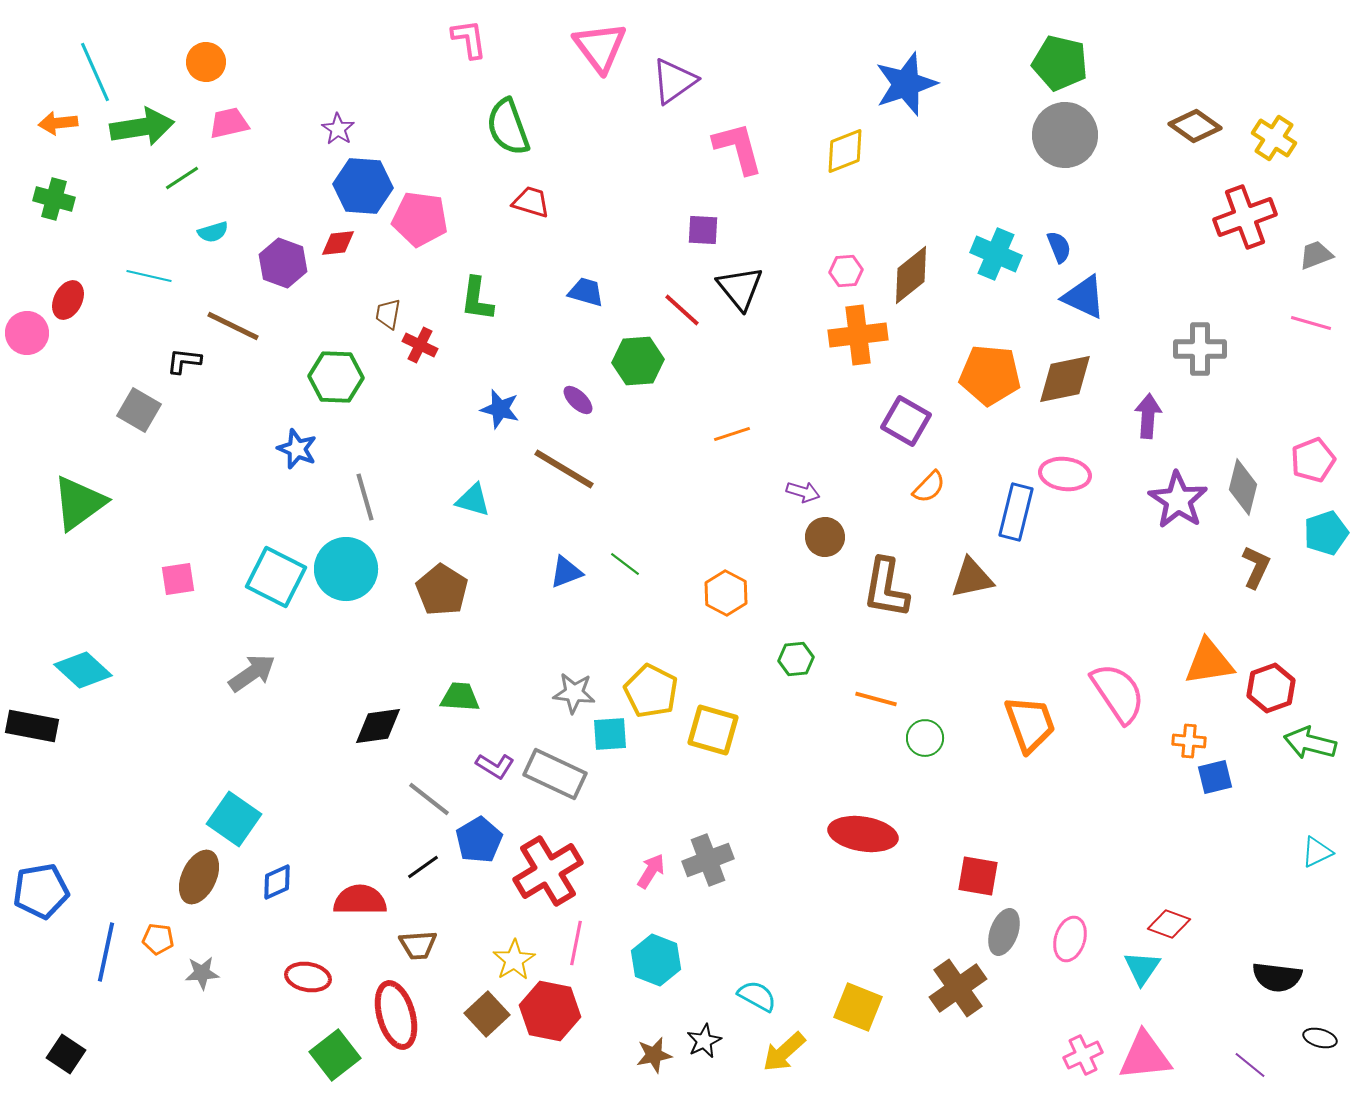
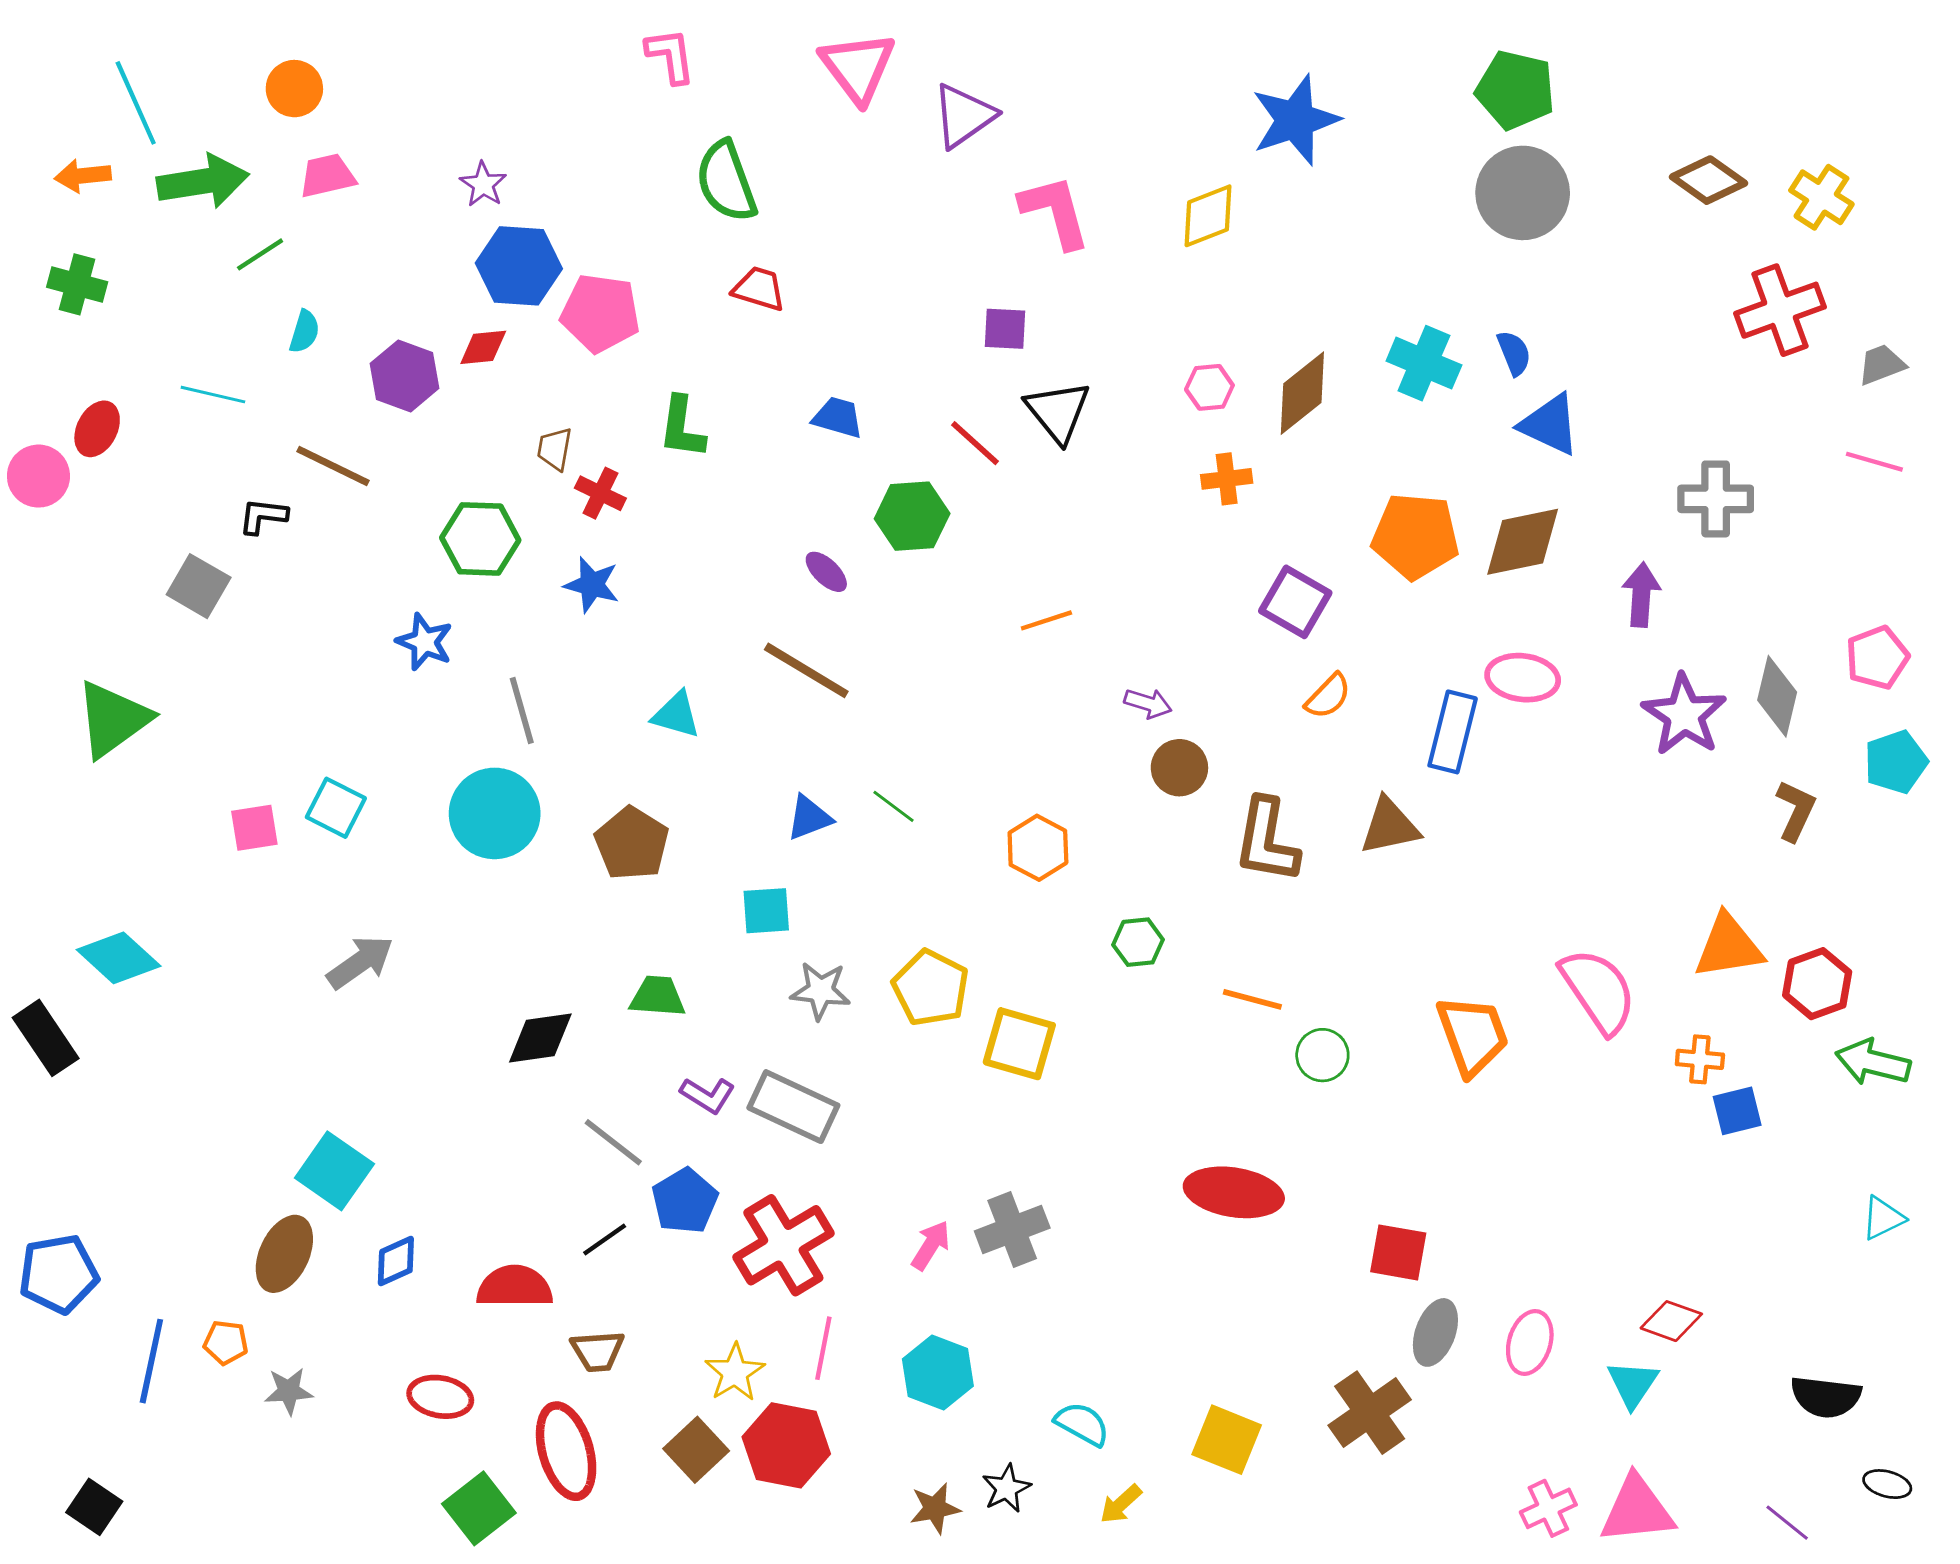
cyan semicircle: (213, 232) -> (304, 332), turned -56
orange cross: (858, 335) -> (1227, 479), size x0.6
blue star: (500, 409) -> (592, 585), moved
cyan square: (276, 577) -> (336, 808), moved, size x0.7
black rectangle: (32, 726) -> (46, 1038), turned 45
cyan square: (610, 734) -> (766, 911), moved
yellow arrow: (784, 1052) -> (1121, 1504), size x0.7

